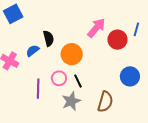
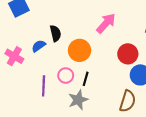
red circle: (117, 40) -> (128, 54), moved
black line: (78, 81) -> (86, 79), turned 40
brown semicircle: (105, 102) -> (127, 101), moved

